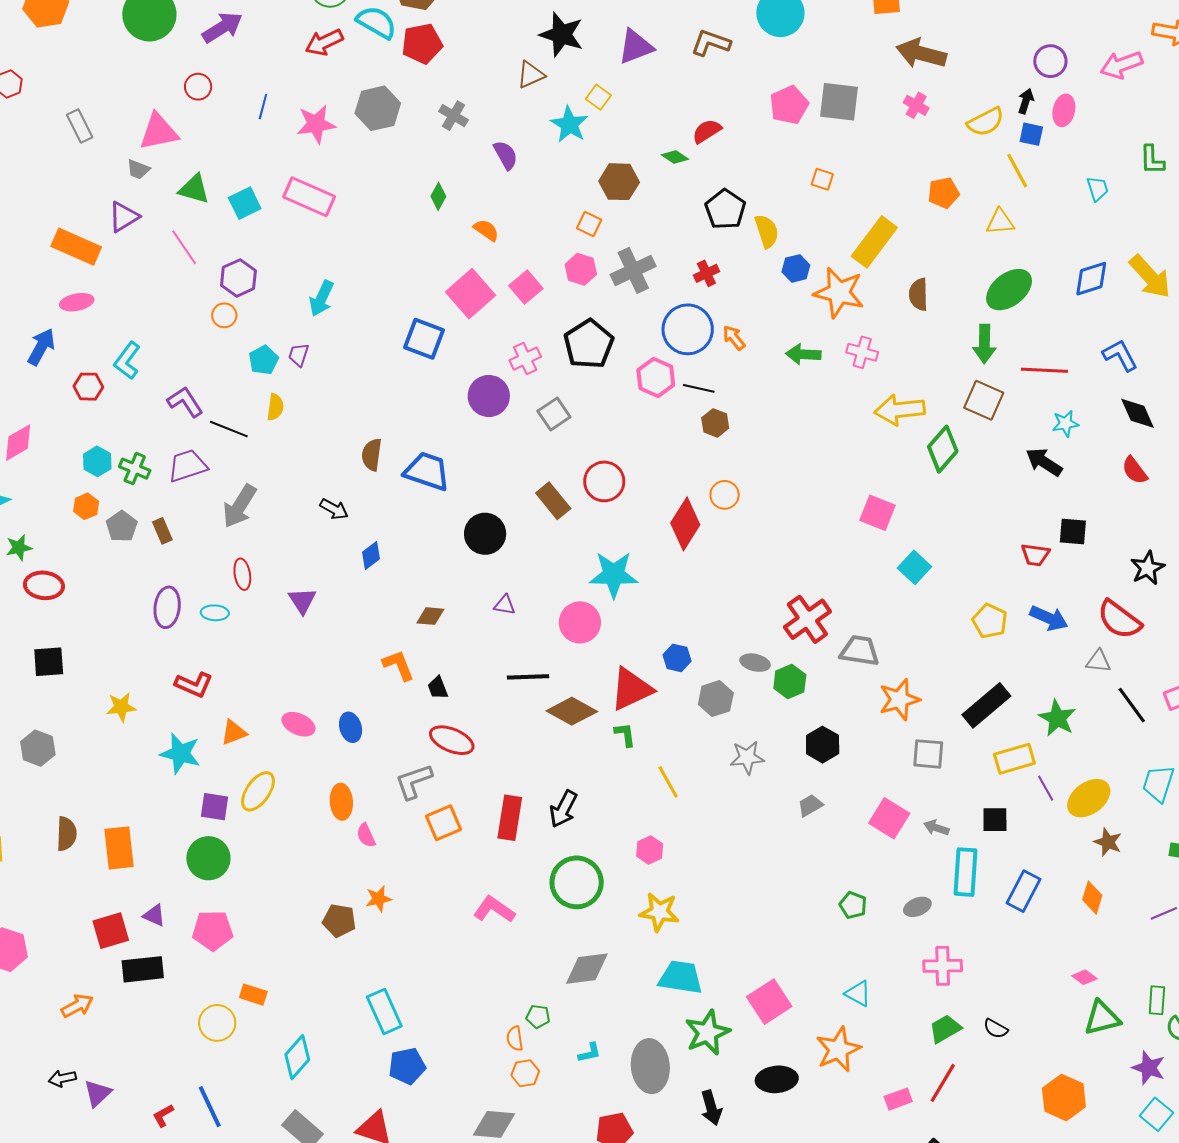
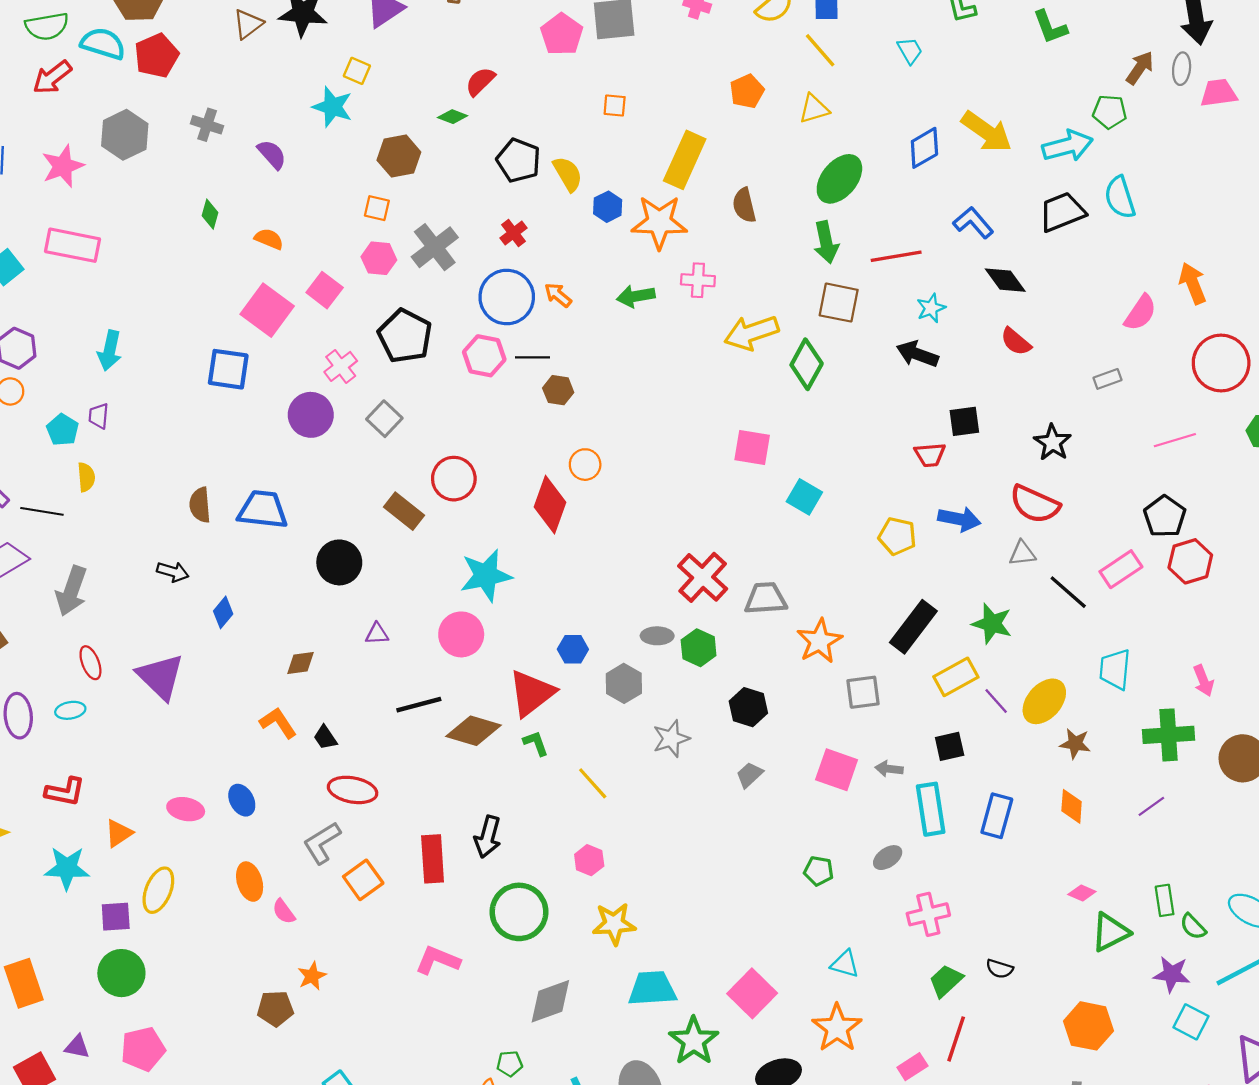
brown triangle: (531, 75) -> (248, 24), moved
purple triangle: (302, 601) -> (161, 677), size x1.6

